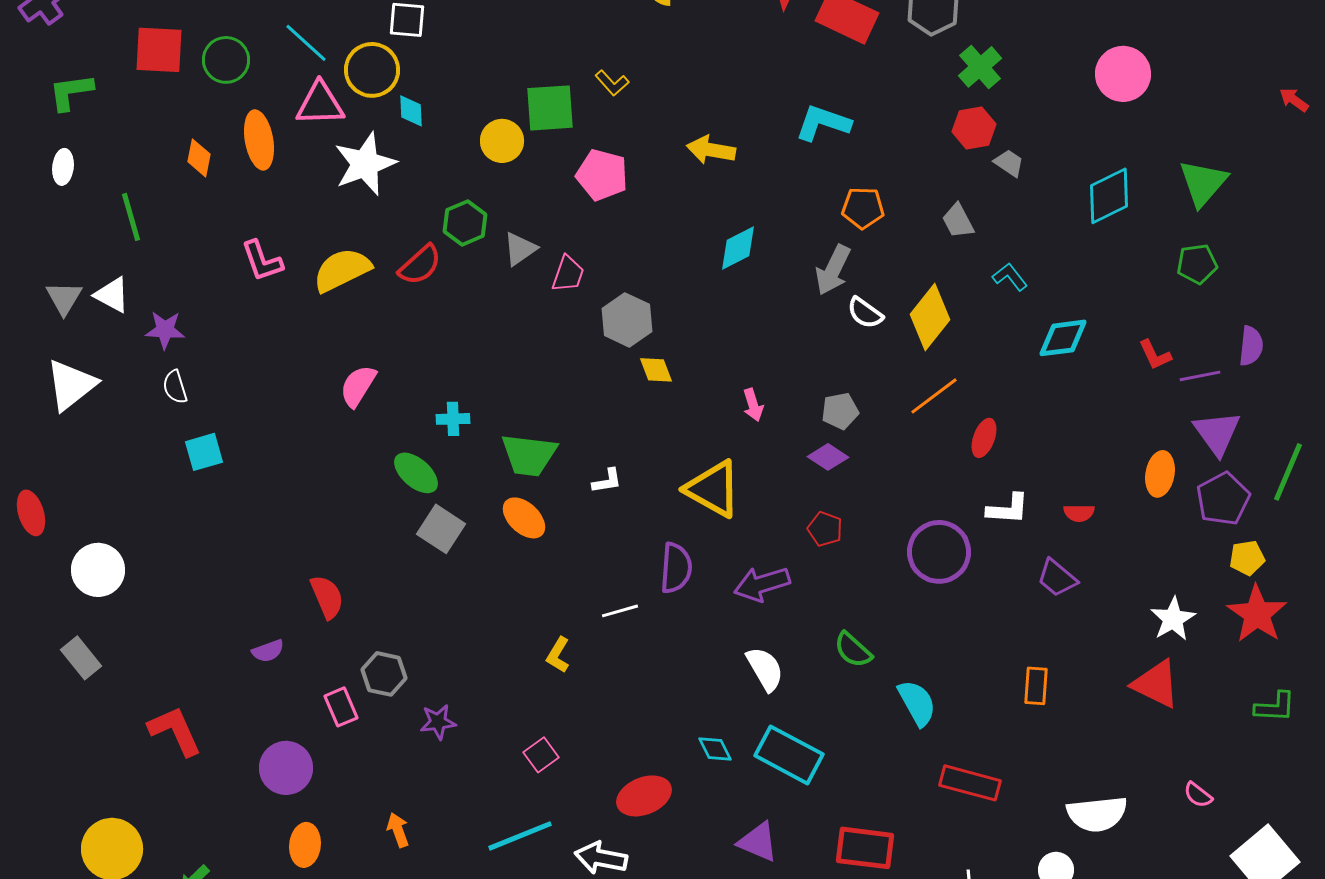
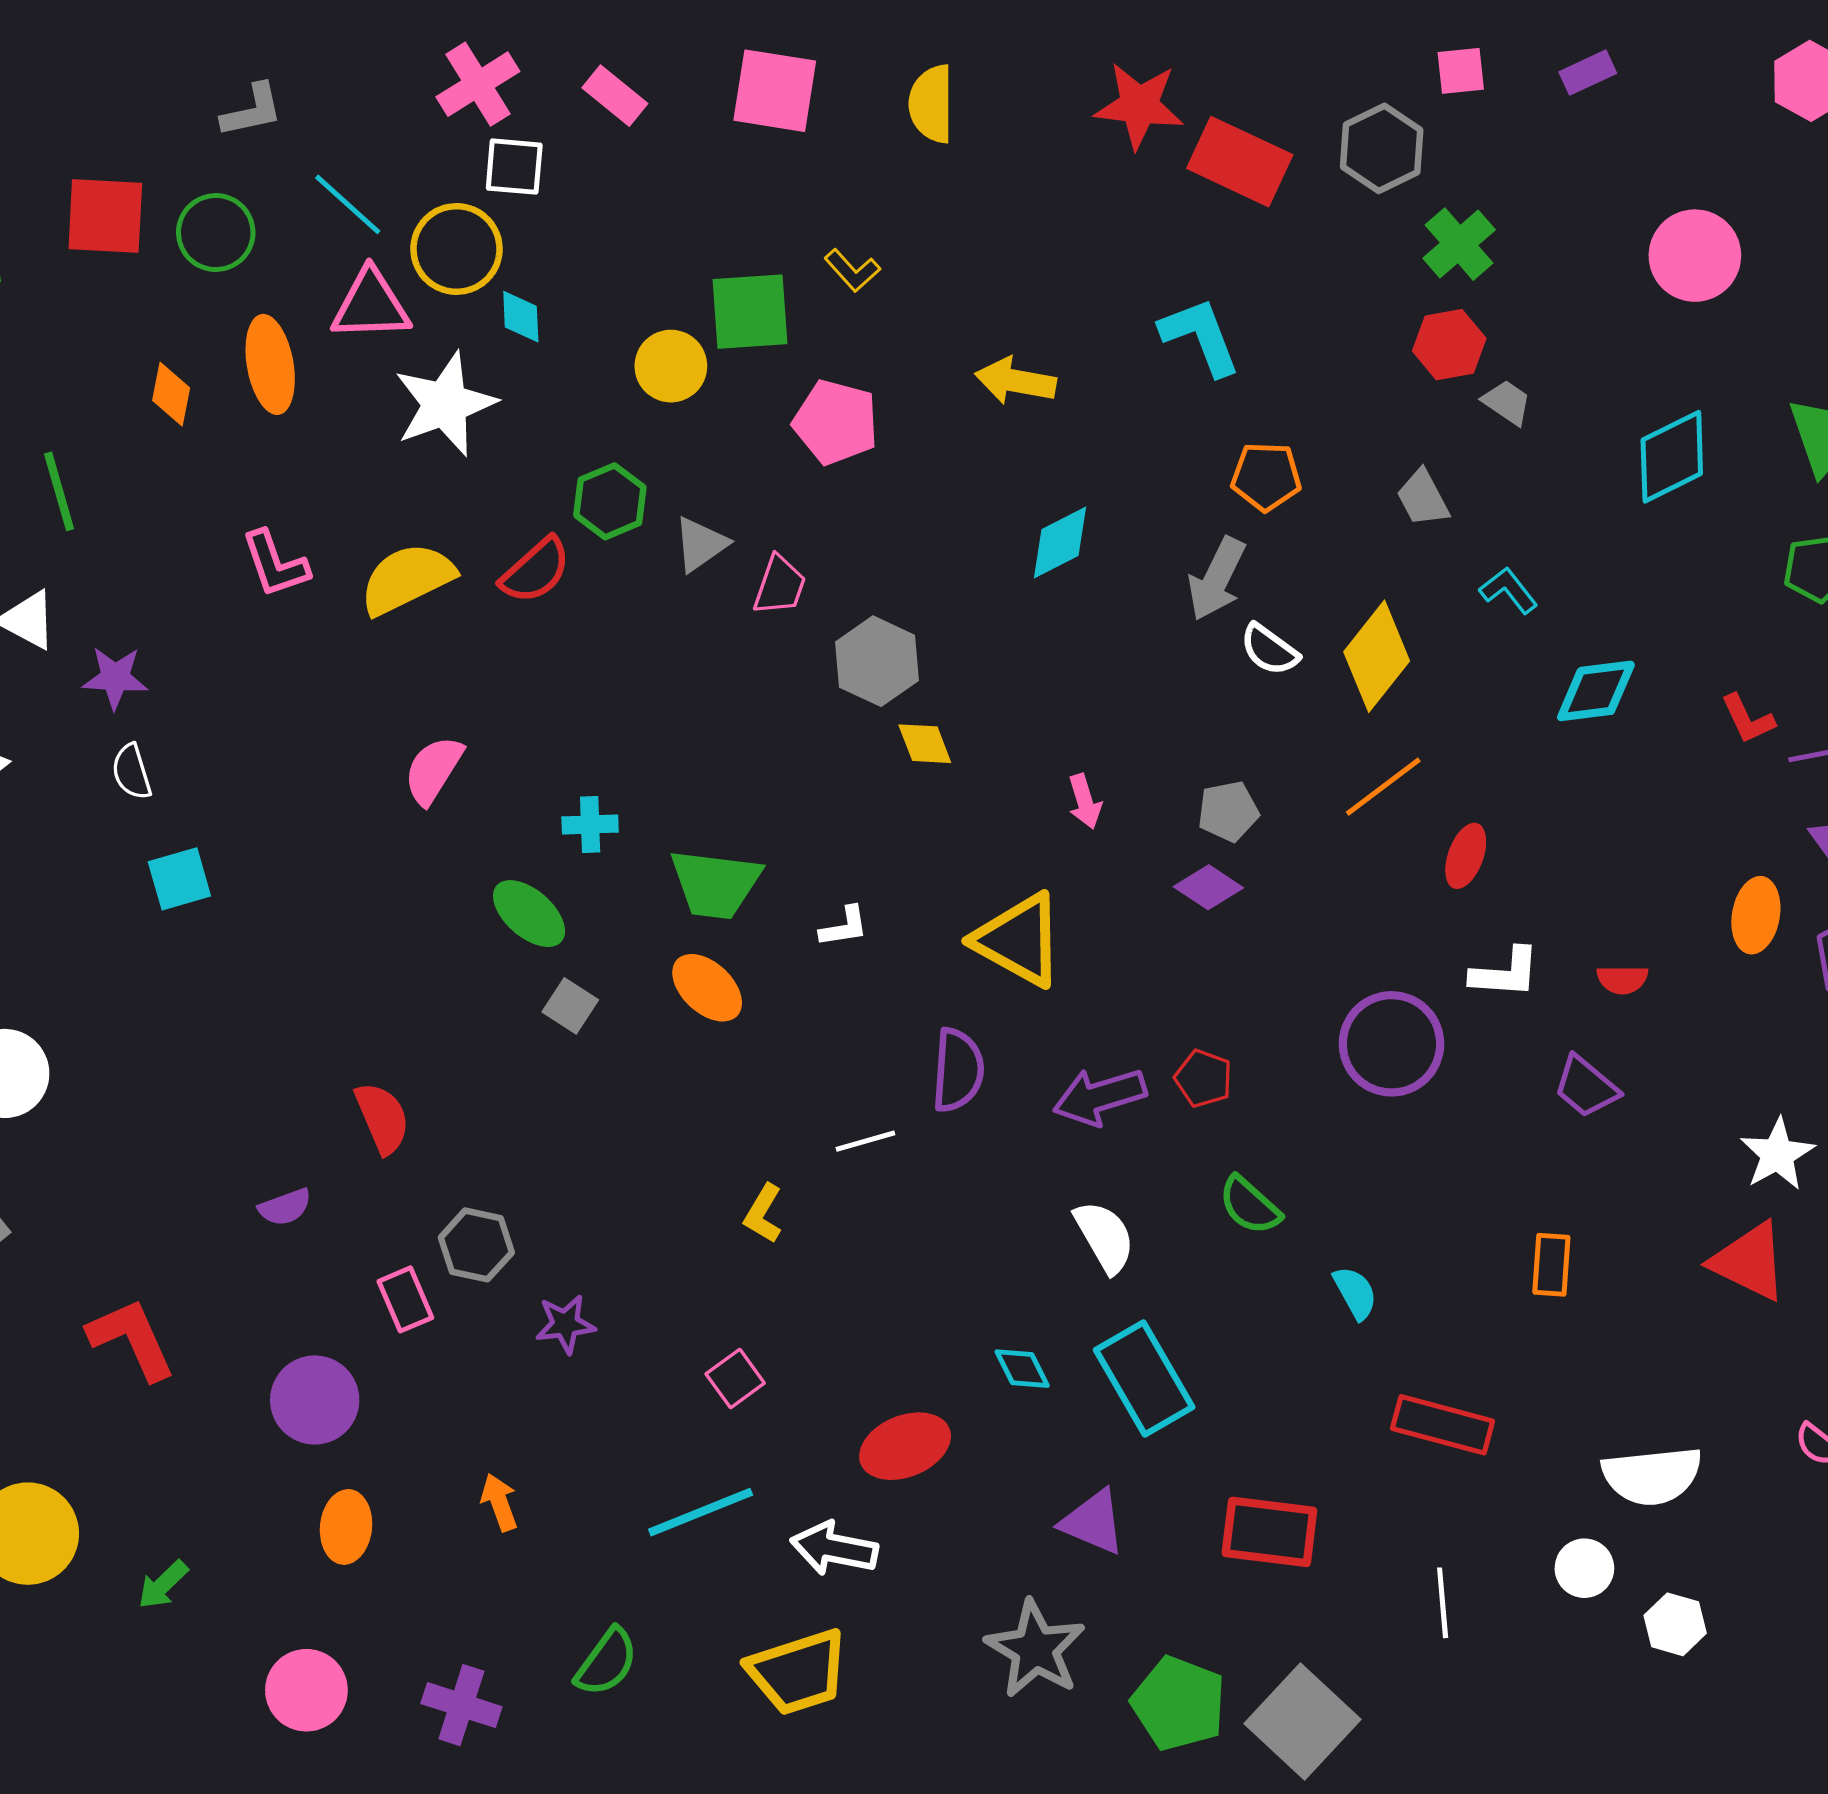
cyan L-shape: (823, 123) -> (1200, 336), turned 50
gray square: (441, 529) -> (570, 1006), size x0.7
red pentagon: (825, 529) -> (1203, 1078), moved
cyan semicircle: (917, 703) -> (1355, 1293), size x0.7
cyan rectangle: (789, 755) -> (1144, 1379), turned 32

